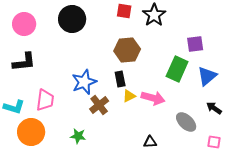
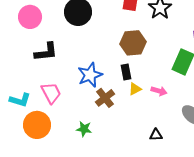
black L-shape: (24, 62) -> (46, 52), moved
pink arrow: (153, 98) -> (159, 91), size x0.7
pink trapezoid: (45, 100) -> (51, 93), turned -35

